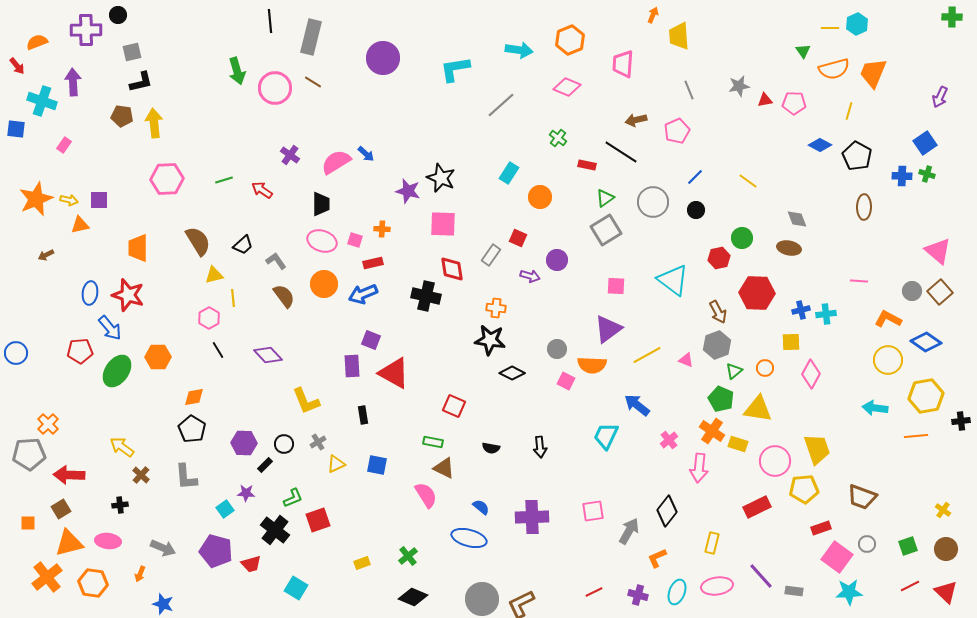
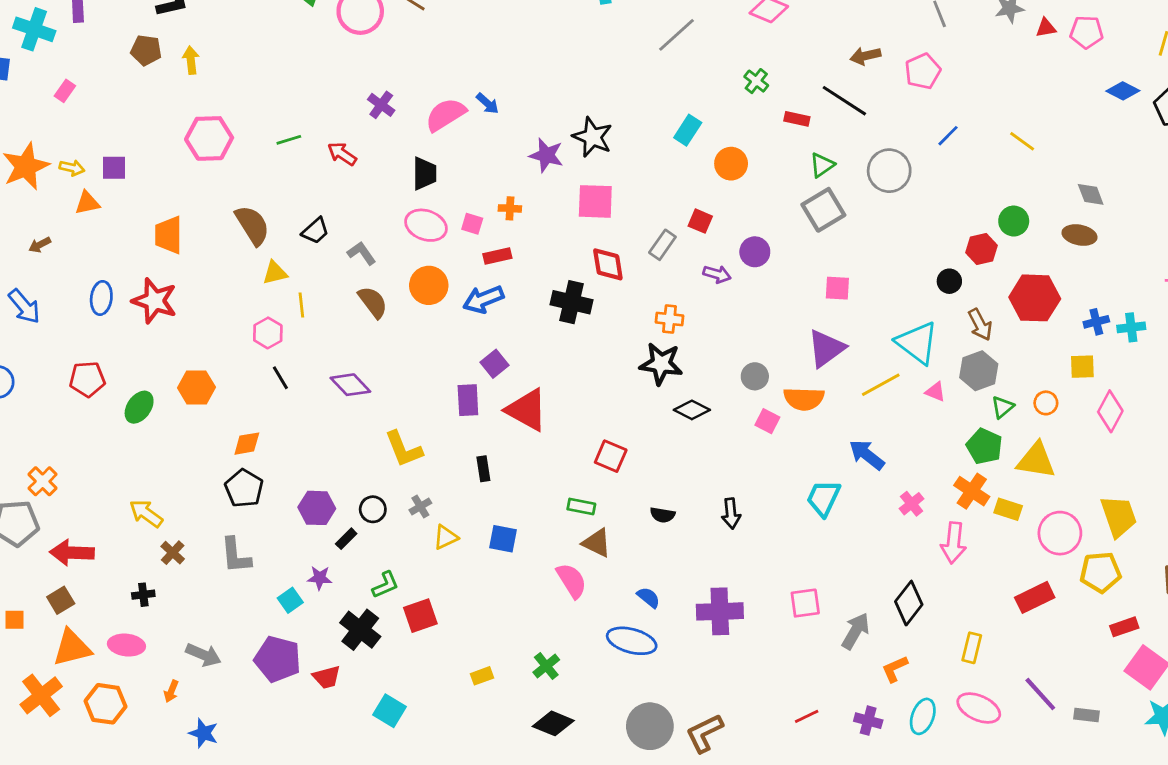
yellow arrow: (154, 123) -> (191, 60), size x0.7
black circle: (696, 210) -> (949, 281), moved
cyan triangle: (673, 280) -> (917, 343), moved
blue arrow: (110, 328) -> (24, 306), moved
purple square: (371, 340) -> (495, 364), turned 30
green ellipse: (117, 371) -> (139, 407), size x0.7
pink ellipse: (717, 586) -> (979, 708), turned 32

